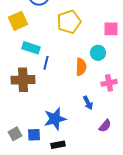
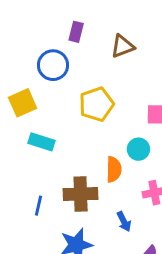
blue line: (46, 63) -> (39, 206), moved
brown cross: (23, 80) -> (81, 194), moved

